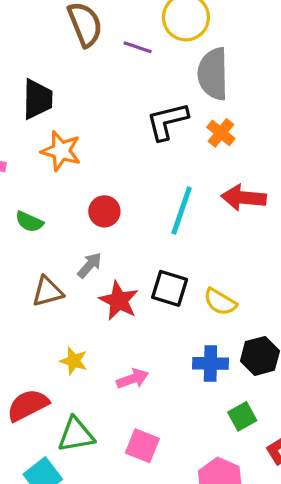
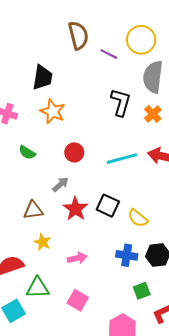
black L-shape: (167, 121) -> (121, 102), turned 112
cyan line: (182, 211) -> (122, 159), turned 48
brown triangle: (48, 292) -> (33, 210), moved

